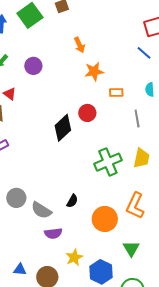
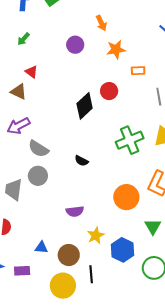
purple circle: (33, 66) -> (75, 45), moved
black semicircle: (72, 201) -> (82, 161), moved, turned 88
gray semicircle: (41, 210) -> (38, 149), moved

